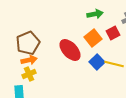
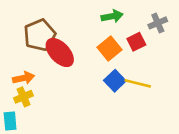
brown pentagon: (28, 43) -> (40, 35), moved
red ellipse: (70, 50) -> (60, 52), moved

